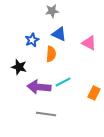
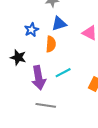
blue triangle: (59, 34) -> (59, 24), turned -42
purple arrow: (39, 87) -> (39, 78), turned -105

